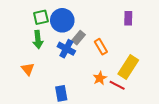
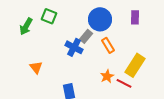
green square: (41, 17) -> (49, 16), turned 35
blue circle: (62, 20) -> (100, 19), moved
green arrow: (38, 40) -> (26, 26), moved, turned 36

